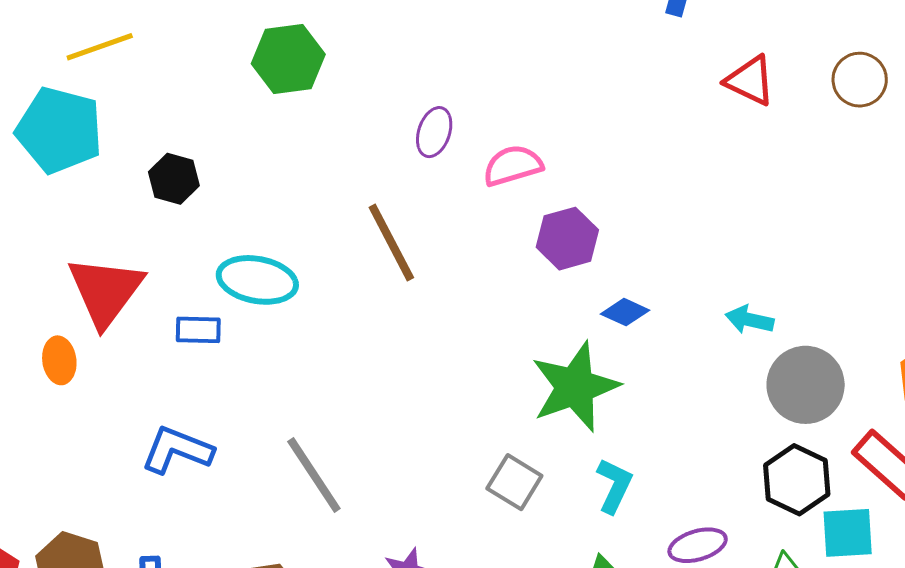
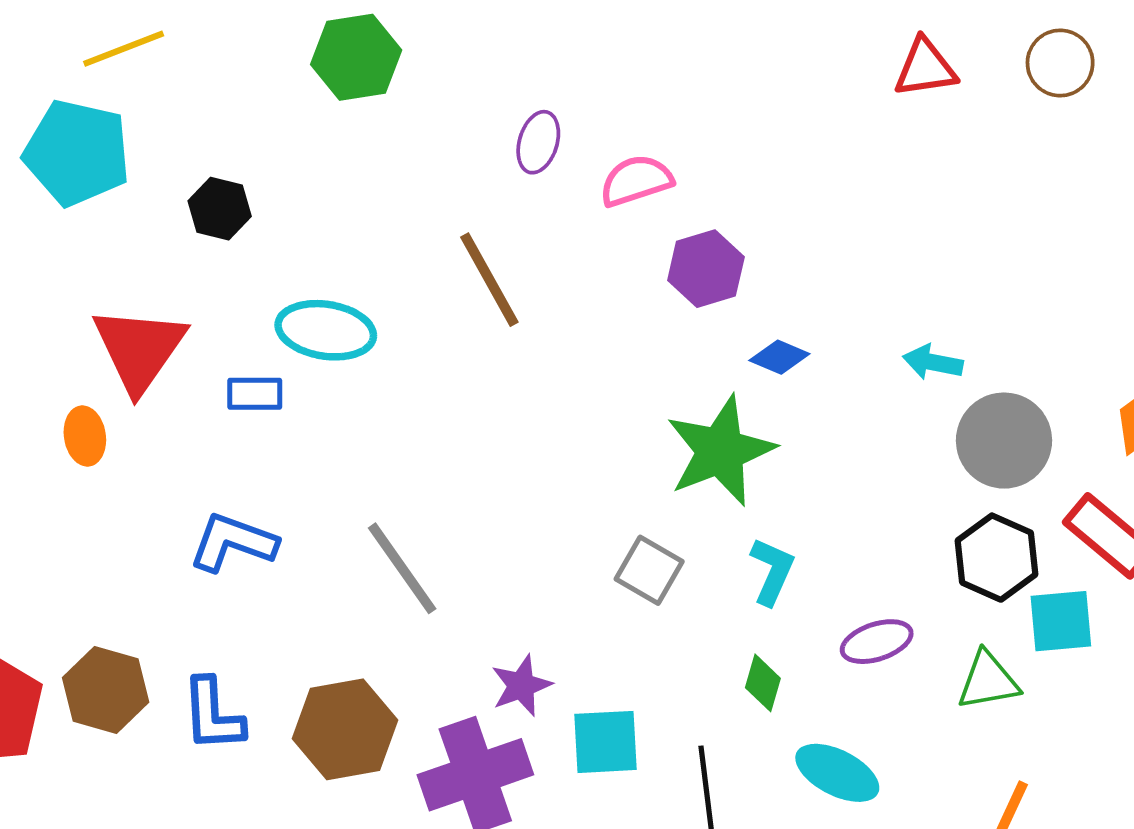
red triangle: (750, 81) -> (925, 68), turned -32

